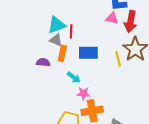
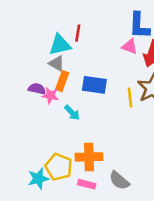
red line: (71, 31) -> (78, 33), moved
pink star: (83, 94) -> (50, 96), moved

